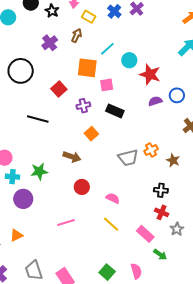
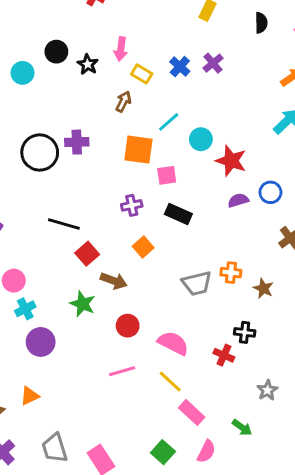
purple cross: (50, 43) -> (77, 142), moved, turned 35
red square: (59, 89) -> (87, 254), moved
orange cross: (151, 150) -> (231, 273), turned 32
green star: (39, 171) -> (83, 304), moved, turned 30
cyan cross: (12, 177) -> (25, 309), turned -32
pink semicircle: (113, 198) -> (173, 343), size x1.5
red cross: (162, 212) -> (224, 355), moved
pink line: (66, 222) -> (122, 371), moved
pink rectangle: (145, 234) -> (192, 412), moved
pink semicircle: (136, 271) -> (206, 451), turned 42

